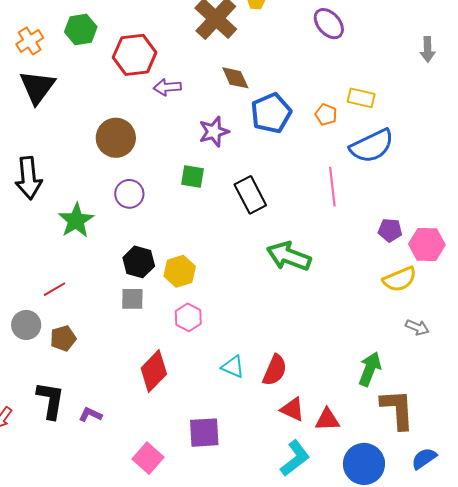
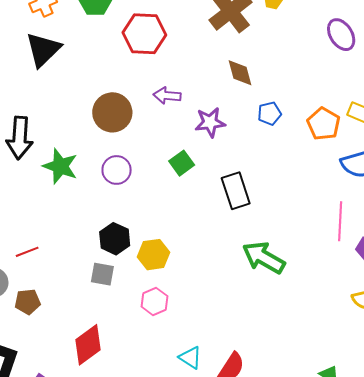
purple arrow: (167, 87) -> (167, 96), moved
blue pentagon: (271, 113) -> (270, 113), size x0.6
orange pentagon: (326, 115) -> (324, 124), size x1.5
green square: (192, 176) -> (182, 163), turned 35
pink line: (332, 187) -> (340, 221), moved
green star: (76, 220) -> (60, 166), moved, turned -30
red diamond: (154, 371) -> (88, 345), moved

